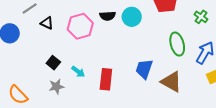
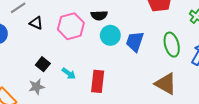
cyan circle: (132, 17) -> (110, 35), moved
blue trapezoid: (144, 69) -> (135, 42), moved
gray star: (56, 86) -> (36, 87), moved

